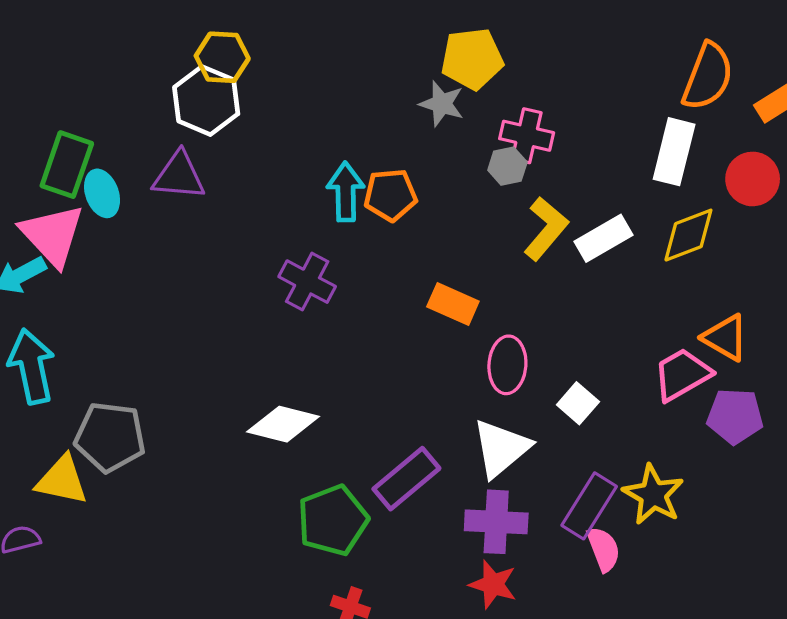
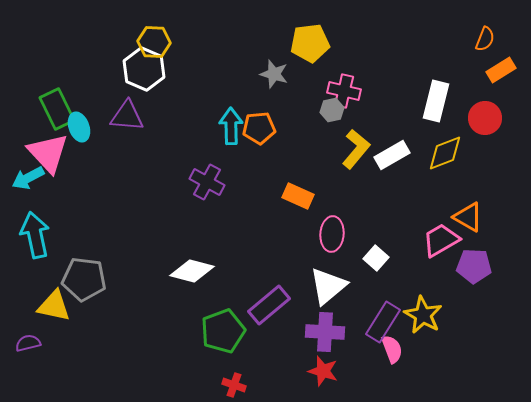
orange semicircle: (708, 76) -> (485, 39), moved, size x0.6
gray star: (442, 104) -> (274, 74), moved
green rectangle: (67, 165) -> (57, 109), turned -45

